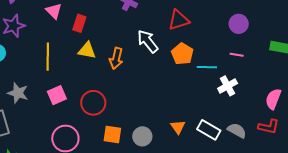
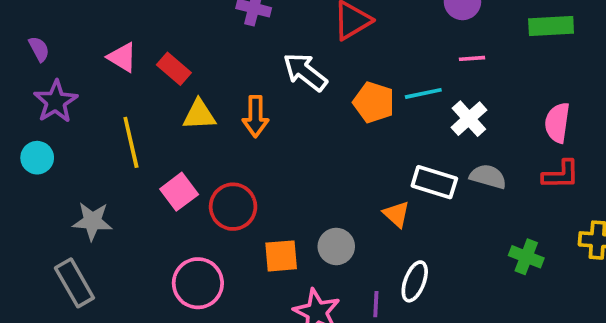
red rectangle: (79, 23) -> (174, 69), turned -54
orange pentagon: (182, 54) -> (374, 102), moved
pink square: (57, 95) -> (179, 192), moved
white rectangle: (209, 130) -> (434, 182), moved
gray semicircle: (237, 131) -> (488, 177), moved

